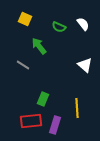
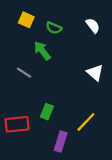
green semicircle: (59, 27) -> (54, 28), moved
yellow line: (77, 108) -> (86, 122), turned 48
red rectangle: (31, 121) -> (17, 124), moved

